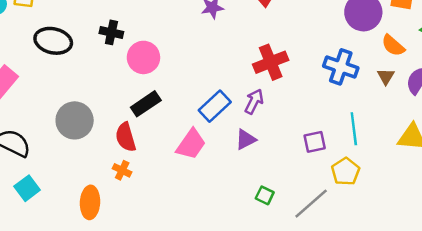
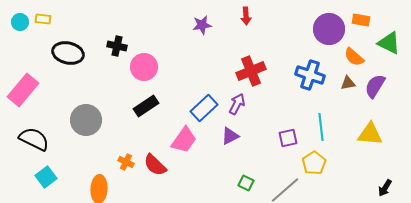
brown triangle: (386, 76) -> (348, 83), turned 49
red semicircle: (126, 137) -> (155, 165), moved, turned -30

